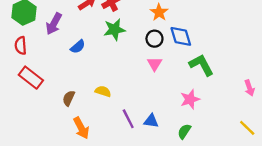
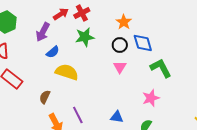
purple arrow: (54, 24) -> (43, 32), moved
yellow semicircle: (103, 91) -> (67, 72), moved, size x1.6
purple line: (128, 119) -> (78, 115), moved

